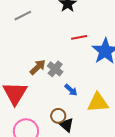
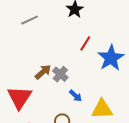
red line: (79, 37) -> (85, 43), turned -49

